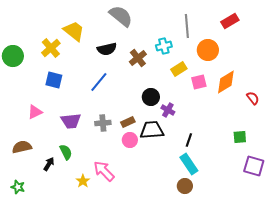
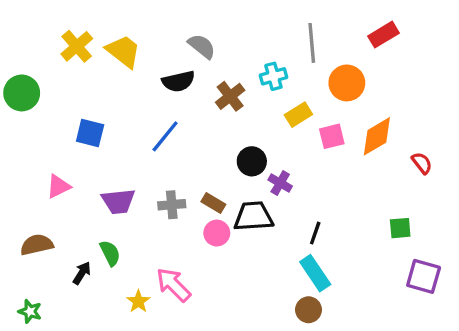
gray semicircle: (121, 16) -> (202, 46), moved, size x0.7
yellow cross: (51, 48) -> (77, 46), moved
brown rectangle: (128, 122) -> (213, 203), turned 56

